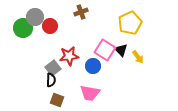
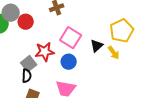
yellow pentagon: (130, 23) -> (122, 31), moved
pink square: (105, 50) -> (71, 38), moved
black triangle: (121, 50) -> (97, 46), turned 32

